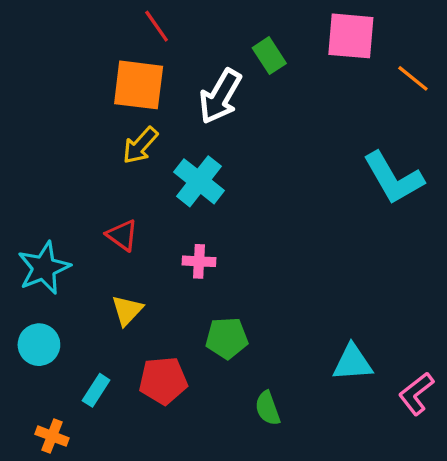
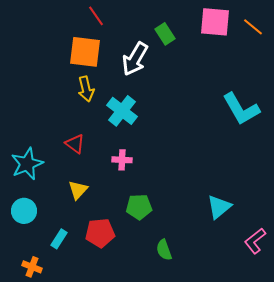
orange line: (413, 78) -> (253, 27), moved
yellow arrow: (140, 145) -> (86, 89), turned -55
cyan triangle: (353, 363) -> (219, 207), moved, turned -36

